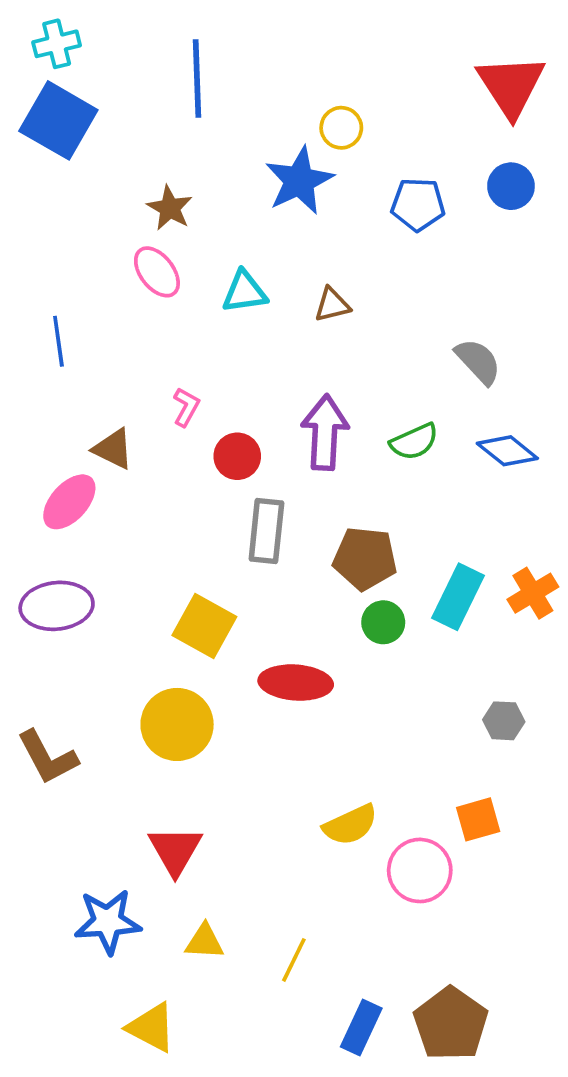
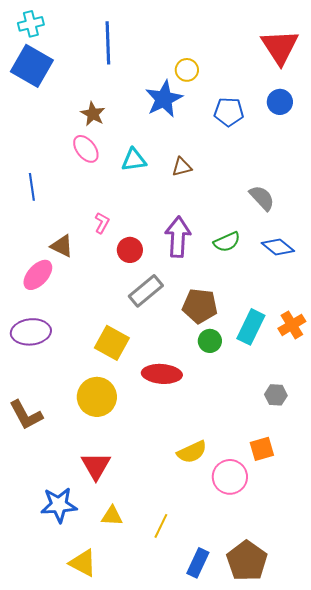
gray rectangle: (266, 531) -> (146, 291), turned 44

